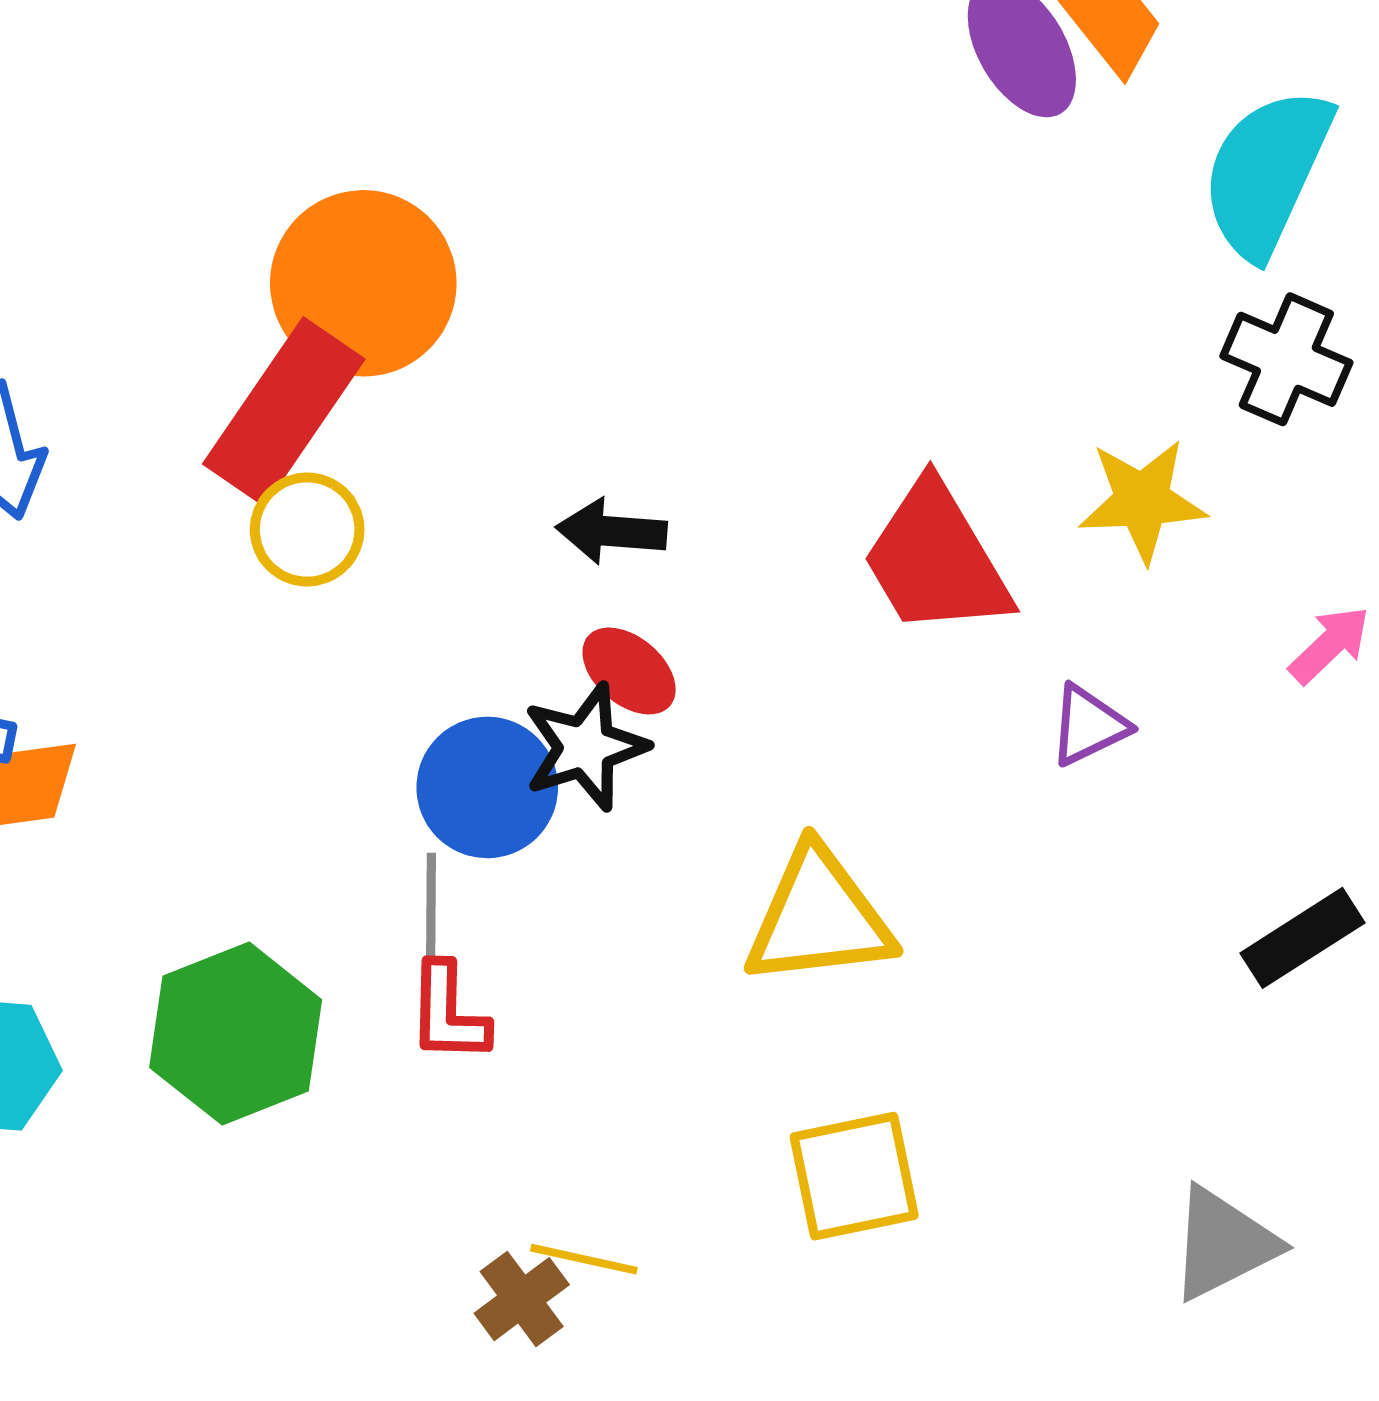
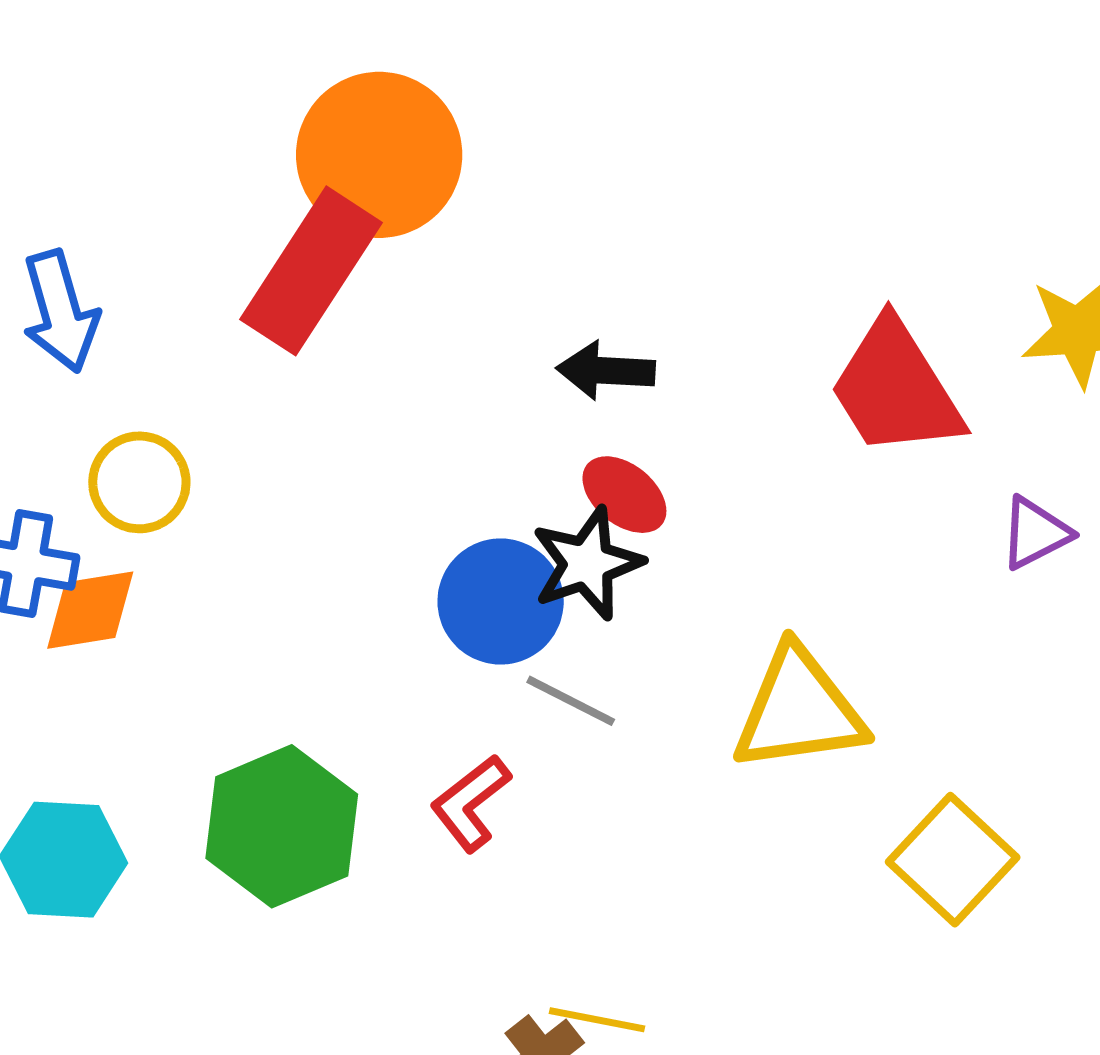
yellow circle: (307, 530) -> (139, 482), moved
gray line: (431, 907) -> (571, 701), moved, turned -62
red L-shape: (448, 1013) -> (471, 803), turned 52
yellow square: (854, 1176) -> (953, 860), moved, turned -34

